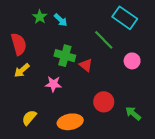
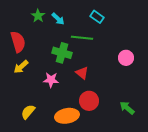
cyan rectangle: (125, 18) -> (97, 17), moved, size x0.6
green line: (104, 40) -> (82, 38), moved, turned -40
red triangle: (86, 65) -> (82, 73), moved
red circle: (104, 102) -> (89, 101), moved

